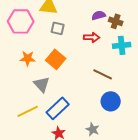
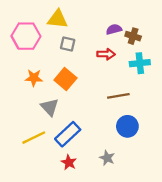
brown line: (103, 74) -> (118, 96), turned -36

